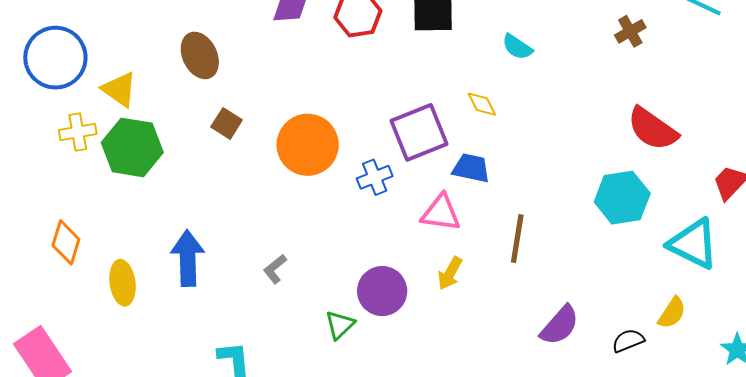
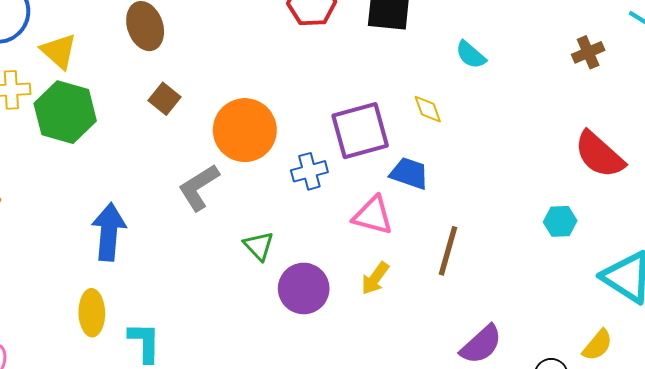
cyan hexagon: (622, 198) -> (560, 221), size x0.6
gray L-shape: (275, 269) -> (199, 187), moved, size x1.6
yellow ellipse: (123, 283) -> (92, 313), moved
green triangle: (340, 325) -> (259, 246), moved, turned -36

